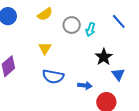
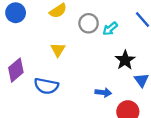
cyan arrow: (90, 30) -> (110, 29), turned 32
blue semicircle: (53, 76) -> (46, 86), moved

